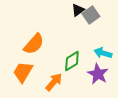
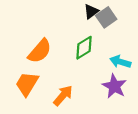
green diamond: (72, 61) -> (84, 48), moved

